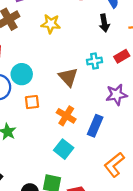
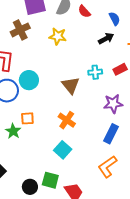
black arrow: (104, 23) -> (106, 39), turned -112
orange square: (32, 102) -> (27, 118), moved
blue rectangle: (95, 126) -> (111, 134), moved

